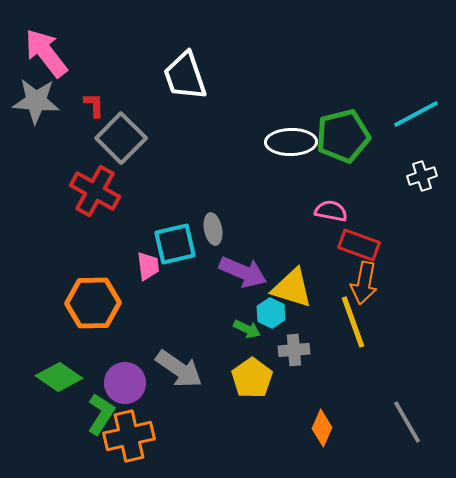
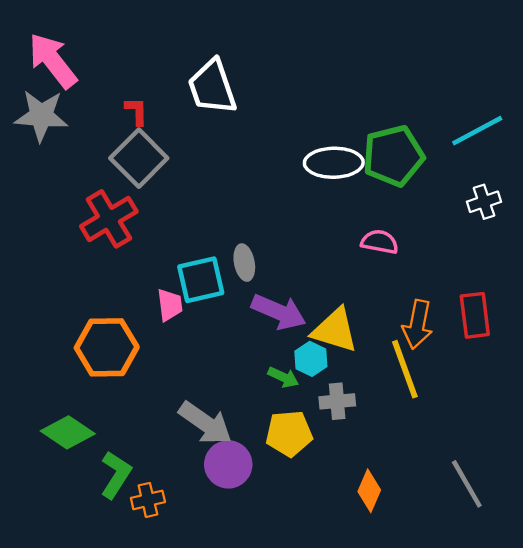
red L-shape: (94, 105) -> (136, 111), moved
red cross: (95, 191) -> (109, 219), turned 30
red rectangle: (359, 245) -> (475, 315), moved, turned 63
yellow pentagon: (252, 378) -> (289, 433), turned 30
purple circle: (125, 383) -> (228, 464), moved
orange cross: (129, 436) -> (148, 500), size x0.6

